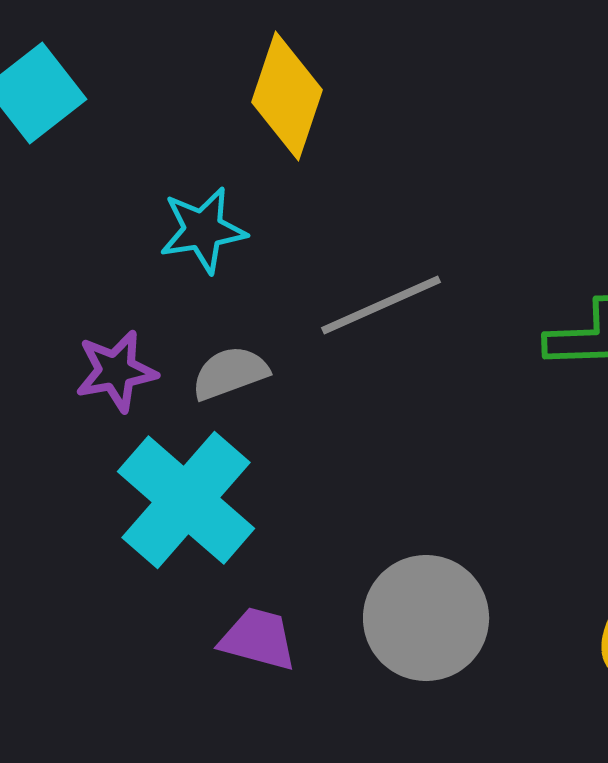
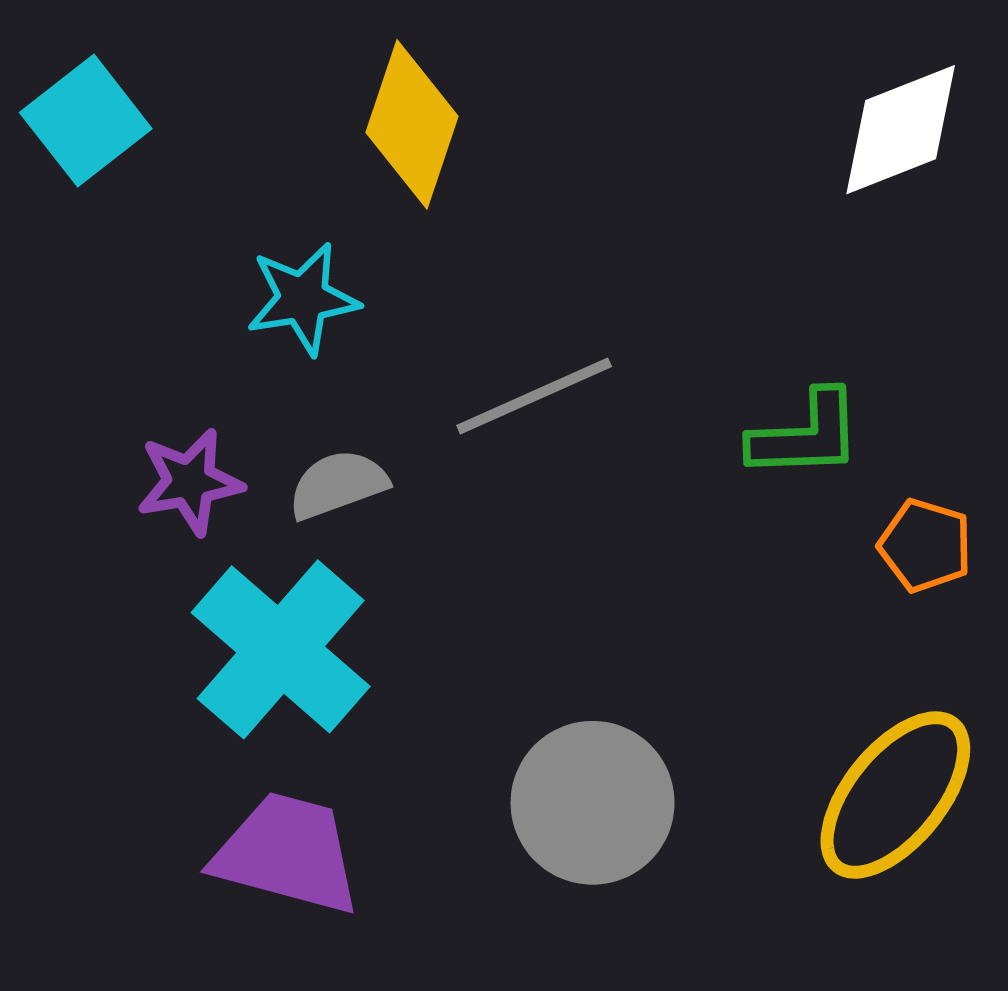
purple trapezoid: (258, 639) -> (287, 853), moved, size x1.5

